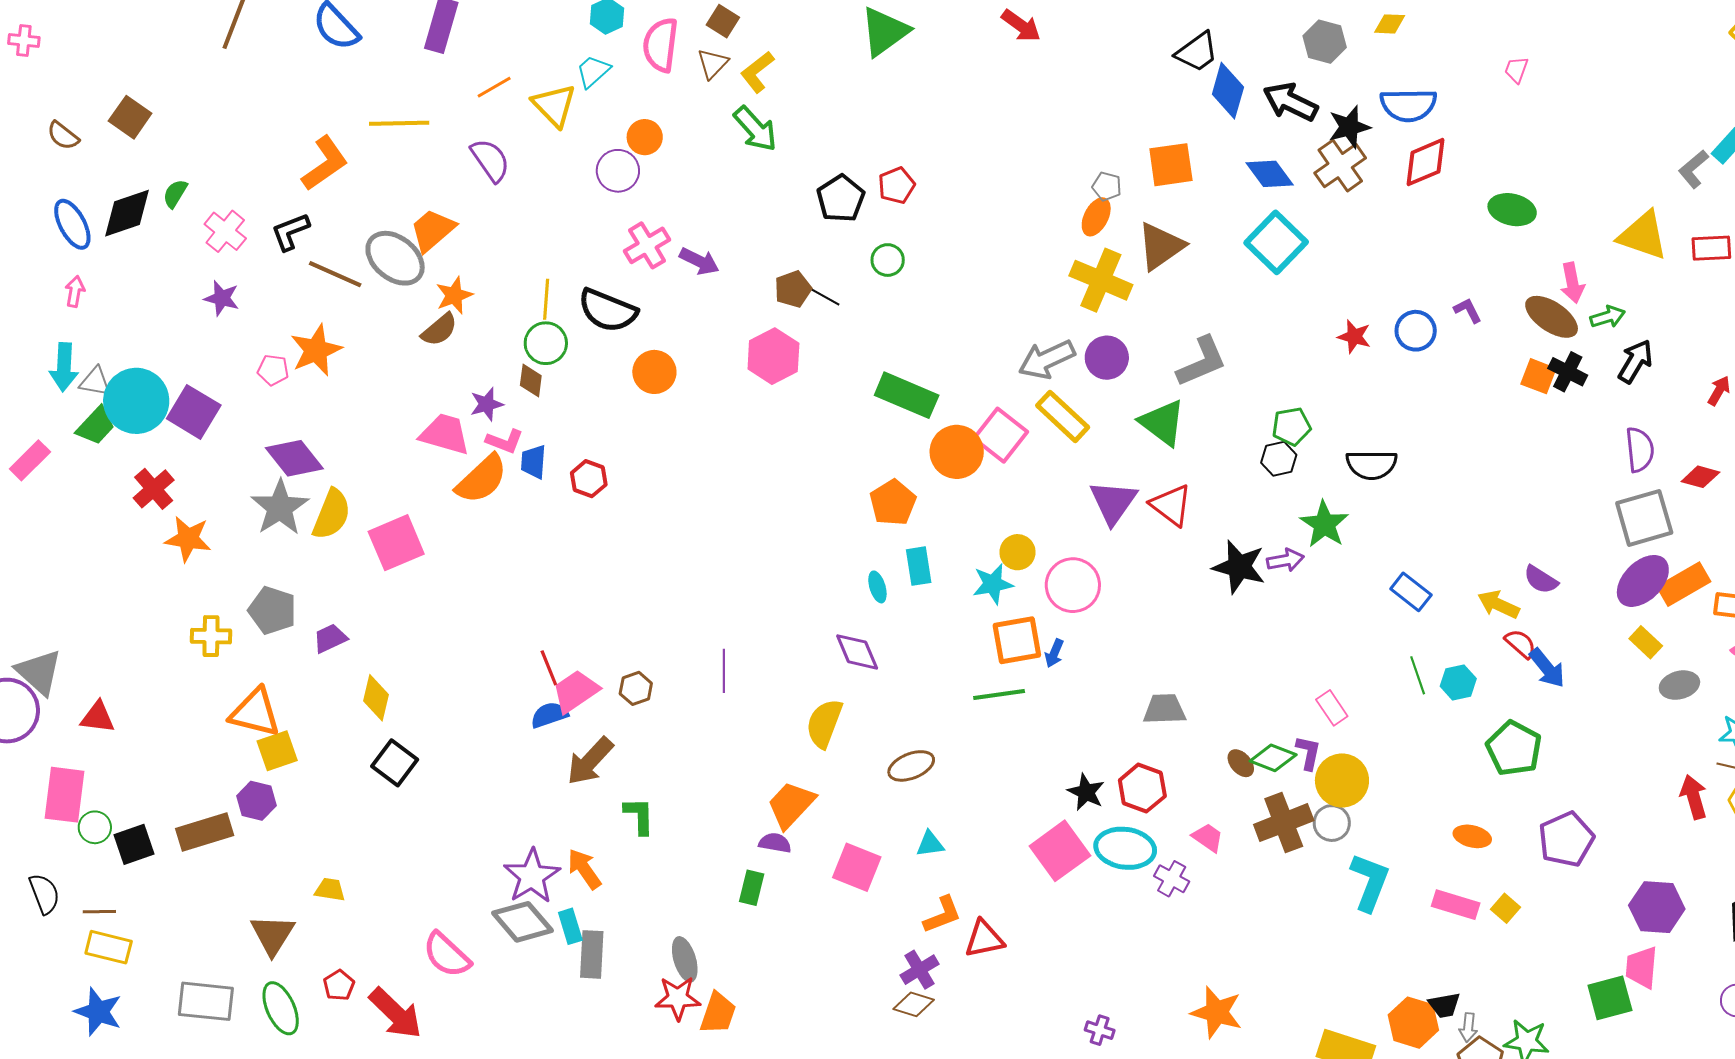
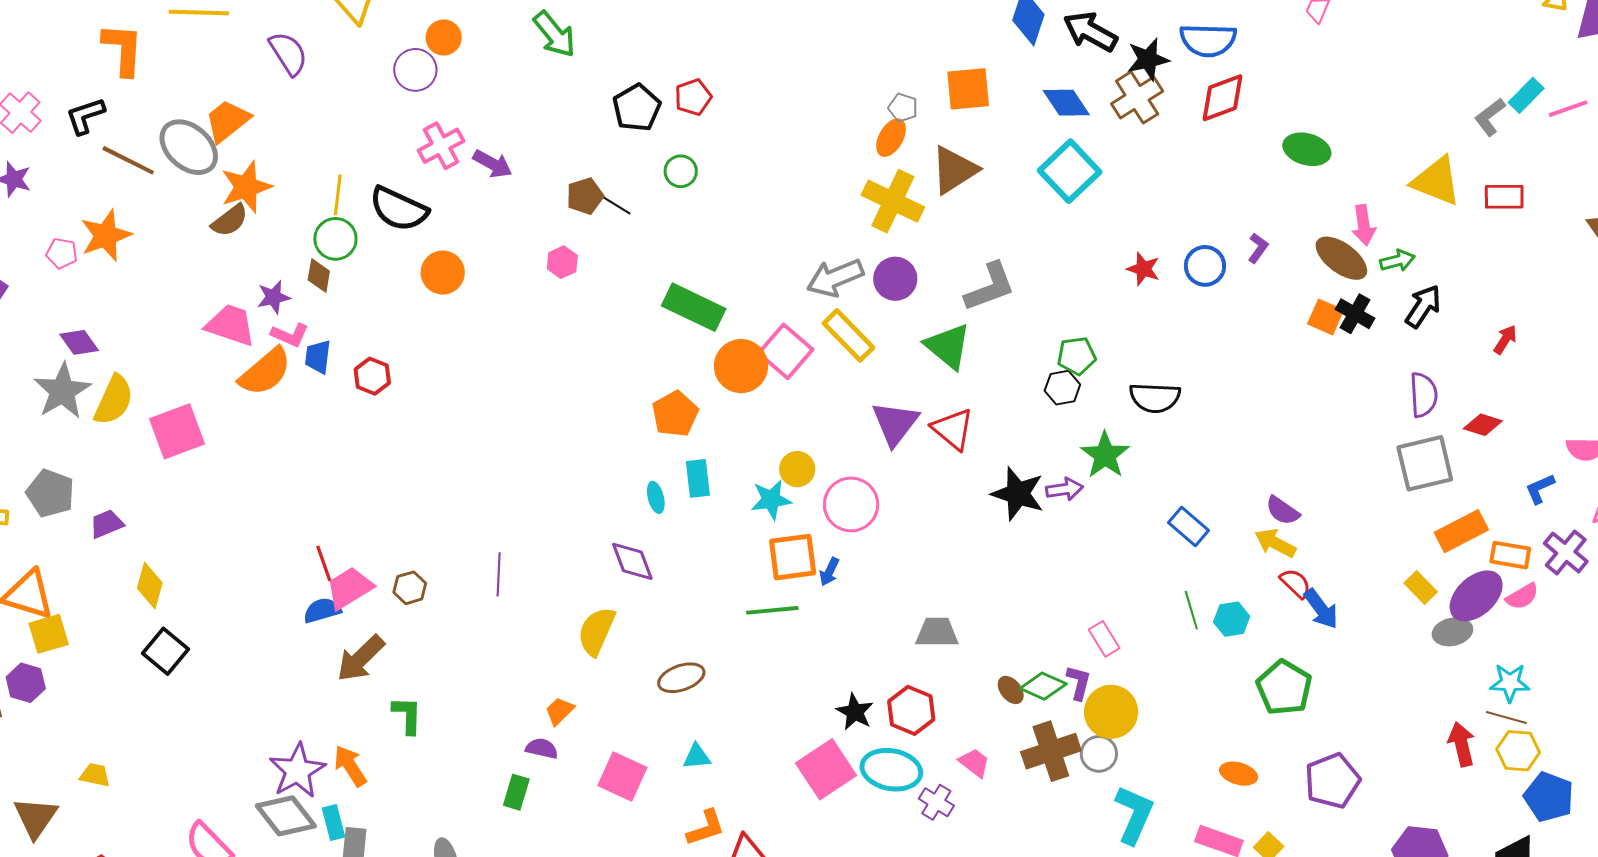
orange L-shape: (325, 163) -> (123, 49), turned -54
orange star: (454, 295) -> (246, 187), size x1.4
purple L-shape: (1468, 310) -> (1258, 248), turned 60
pink hexagon: (773, 356) -> (562, 262), size x0.6
purple diamond: (294, 458) -> (79, 342), size x0.7
purple semicircle: (1541, 580) -> (1282, 511), moved
purple ellipse: (1643, 581) -> (1476, 596), moved
orange trapezoid: (791, 805) -> (559, 711), size x0.6

